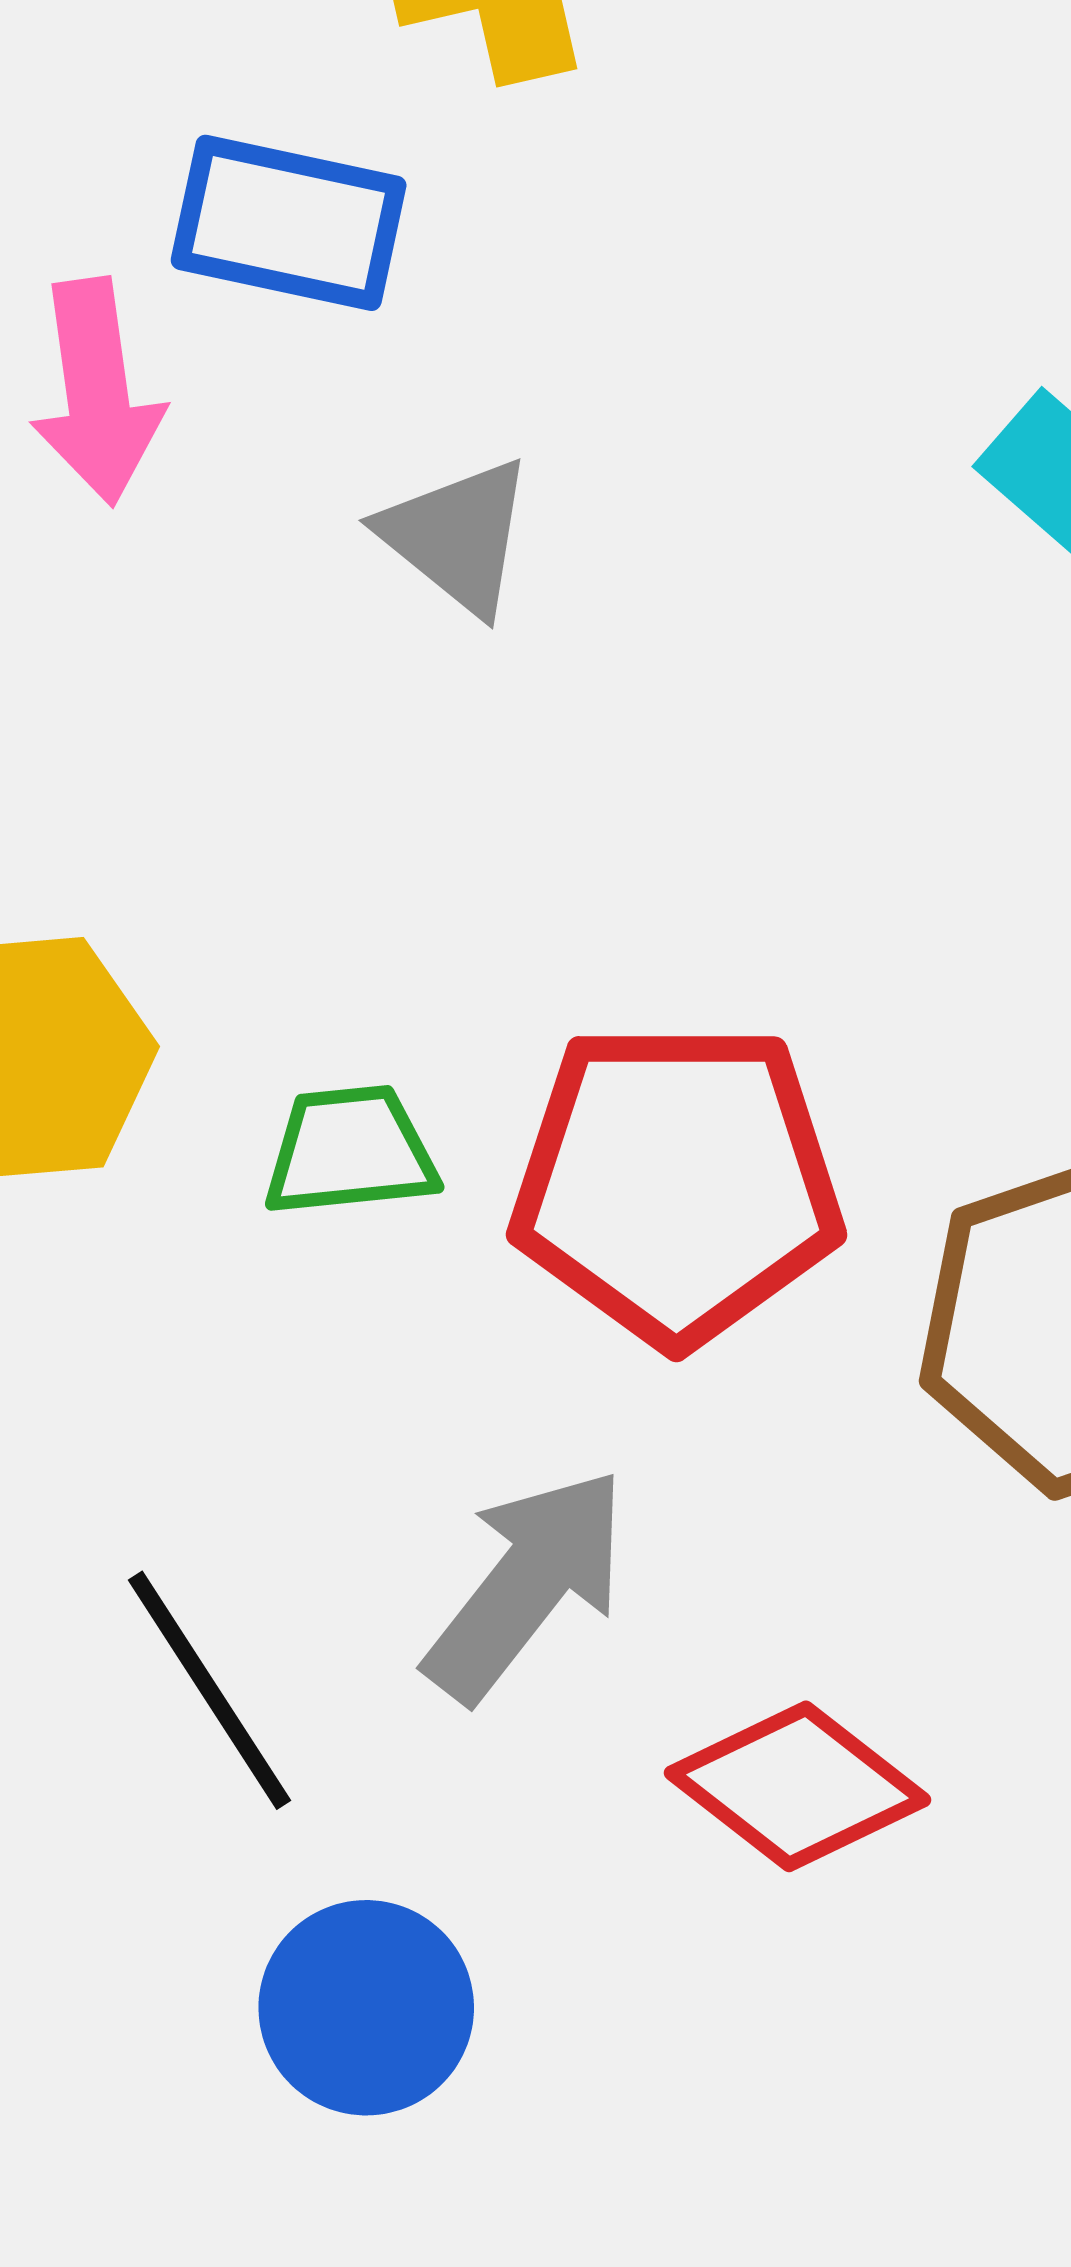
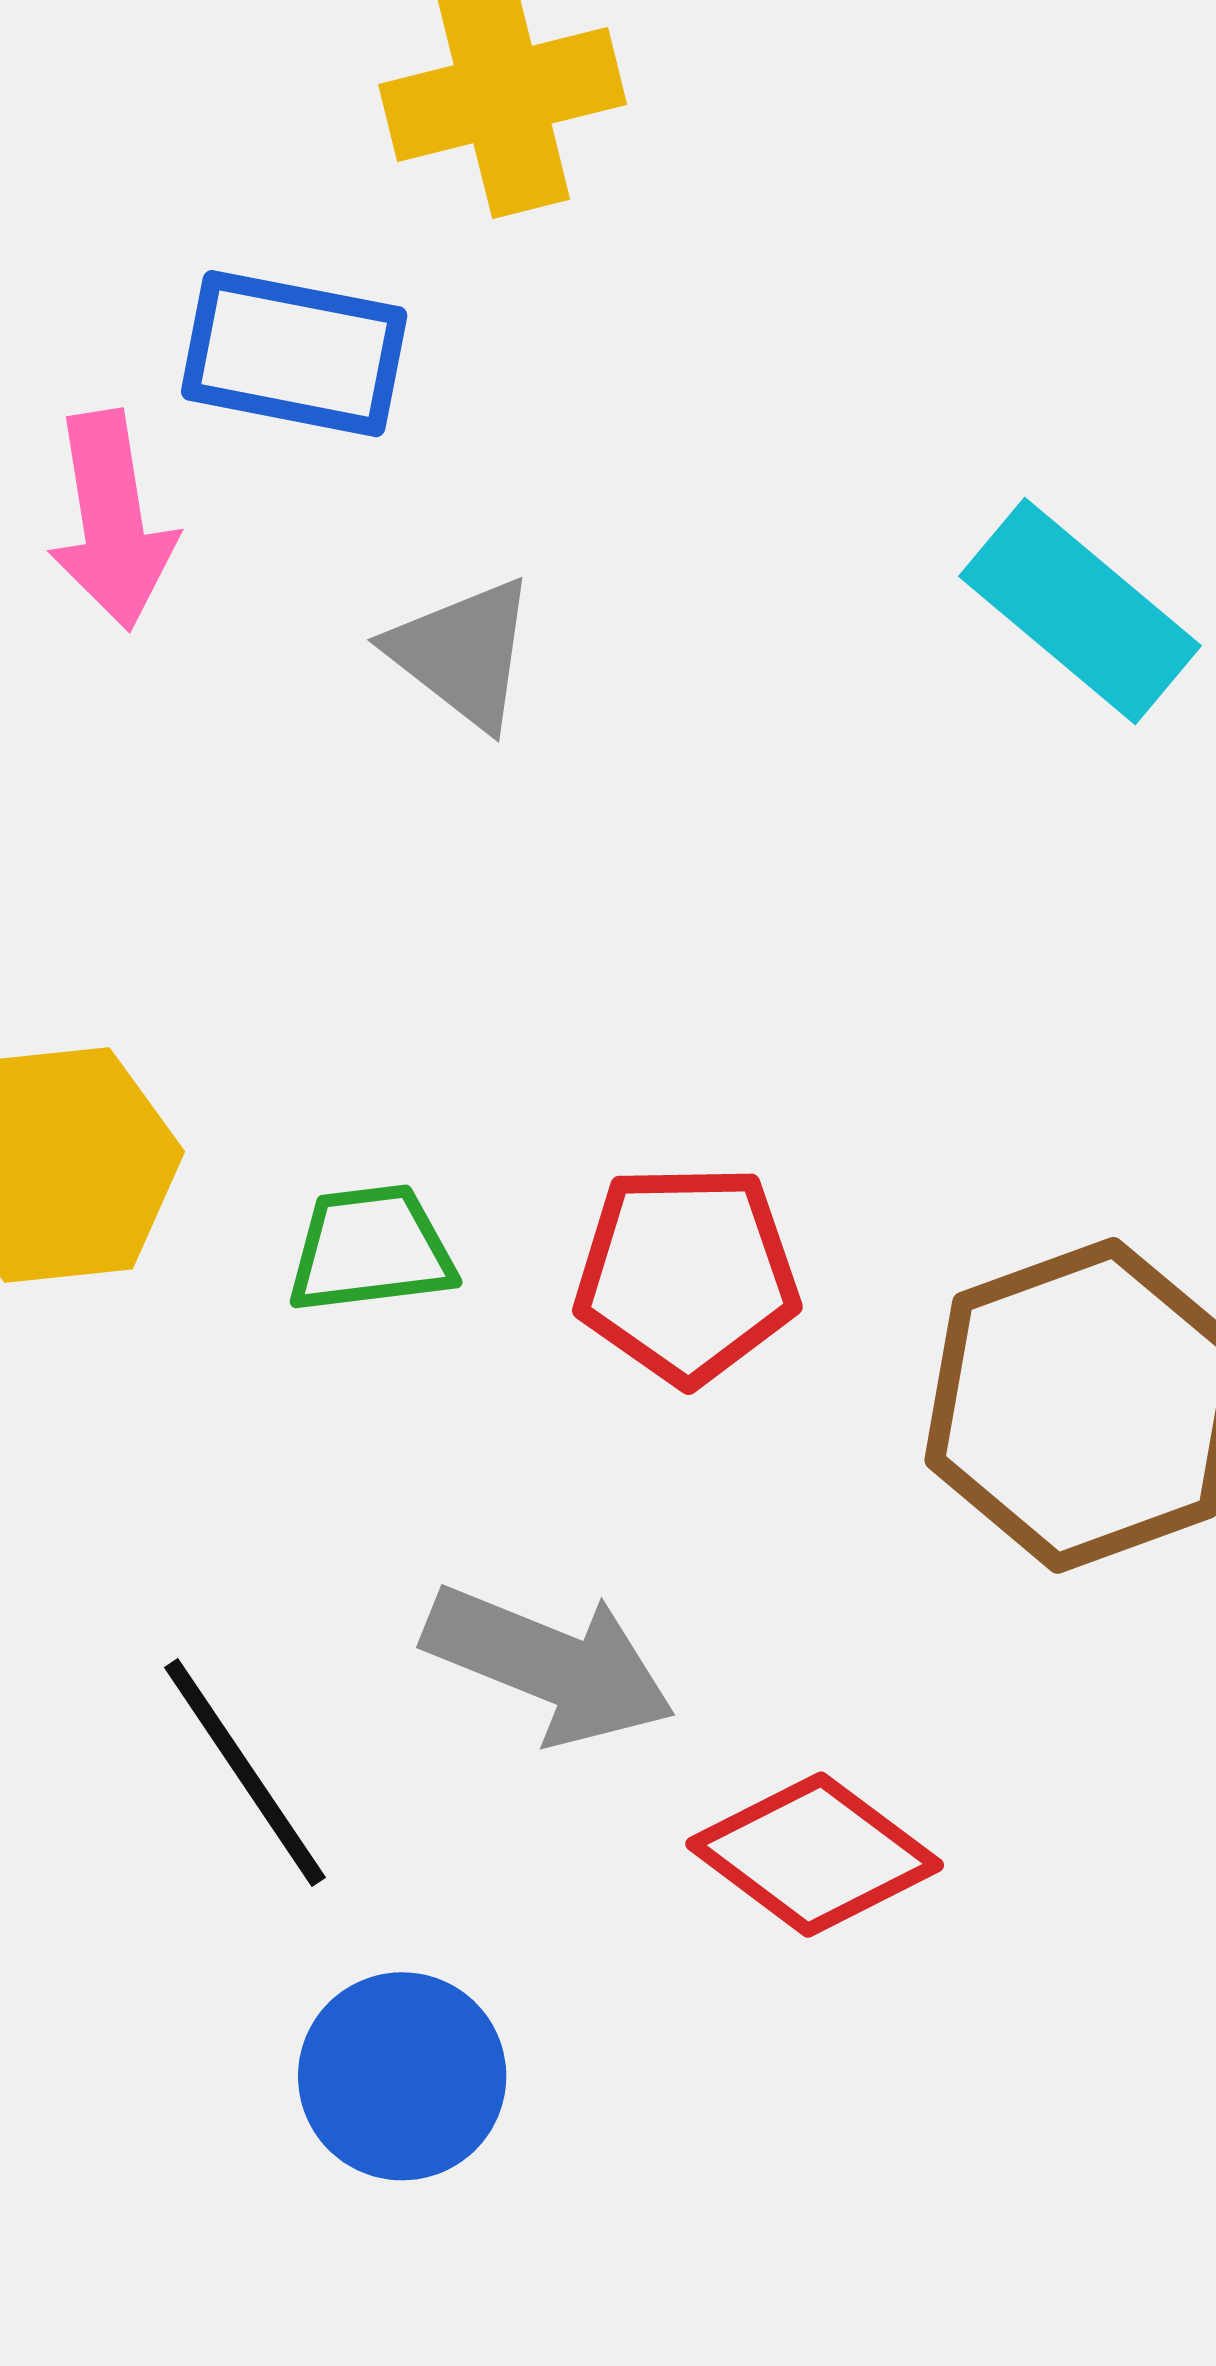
red pentagon: (677, 1183) -> (687, 1274), size x0.7
gray arrow: (527, 1585) -> (549, 1665), turned 75

